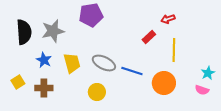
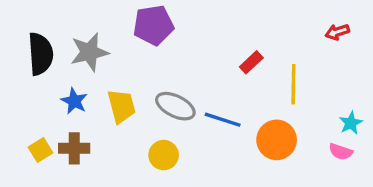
red arrow: (168, 19) -> (337, 32), moved
yellow square: (18, 82) -> (40, 150), moved

